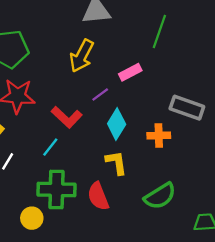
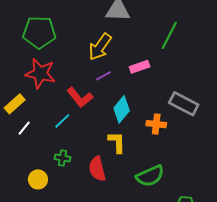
purple line: (100, 94) -> (103, 76), moved
green cross: (56, 190) -> (62, 158), size x0.5

